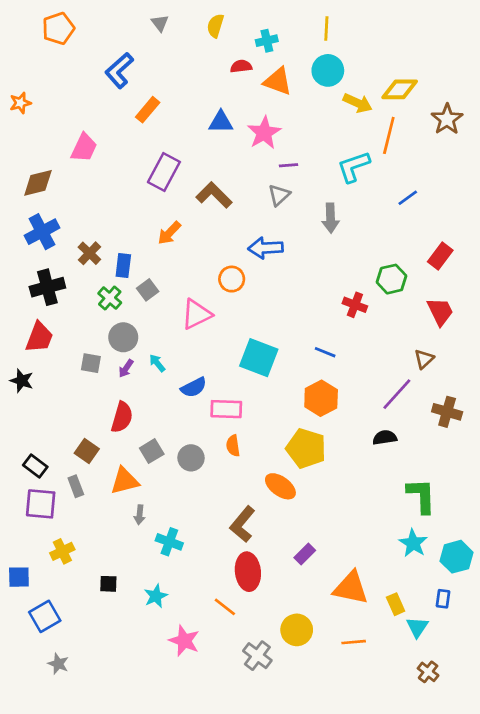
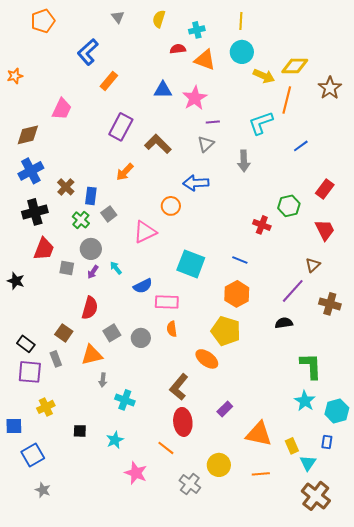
red trapezoid: (39, 337) -> (44, 249), moved
brown cross: (428, 672) -> (316, 496), size x1.8

